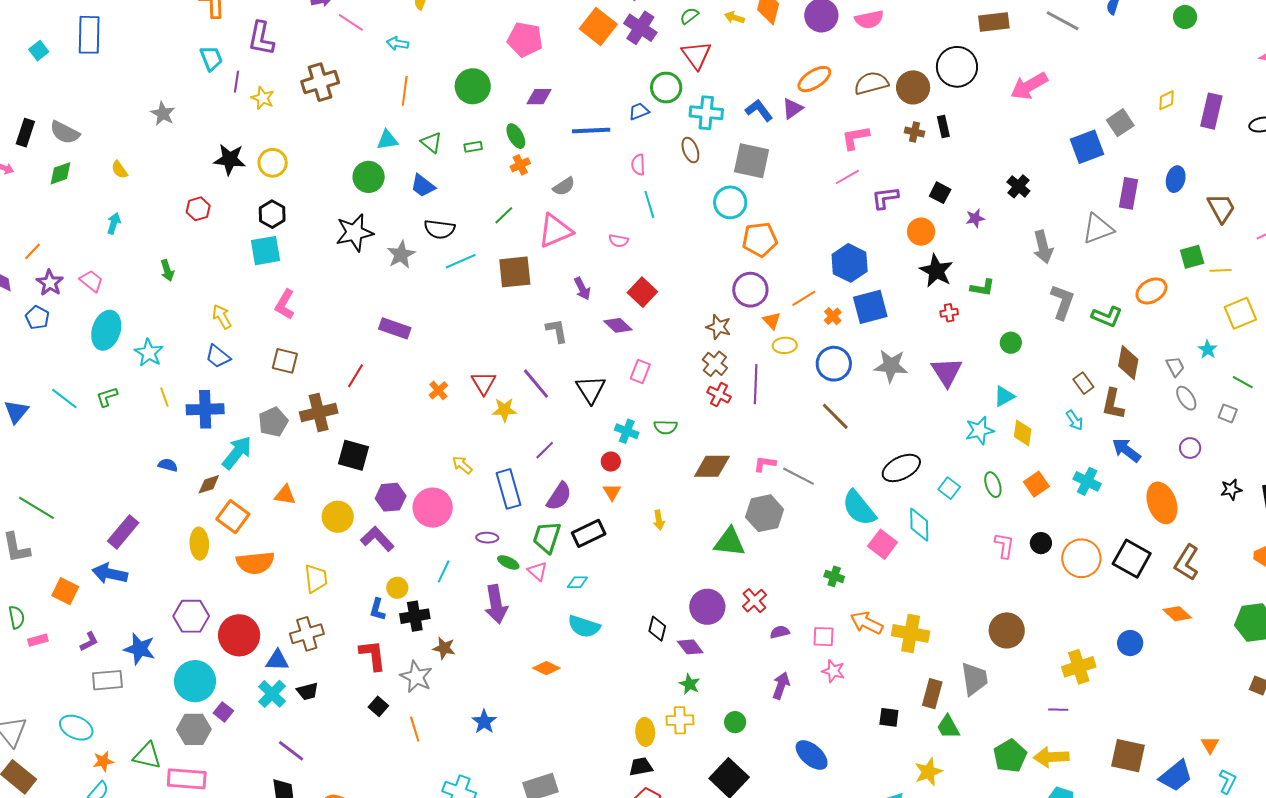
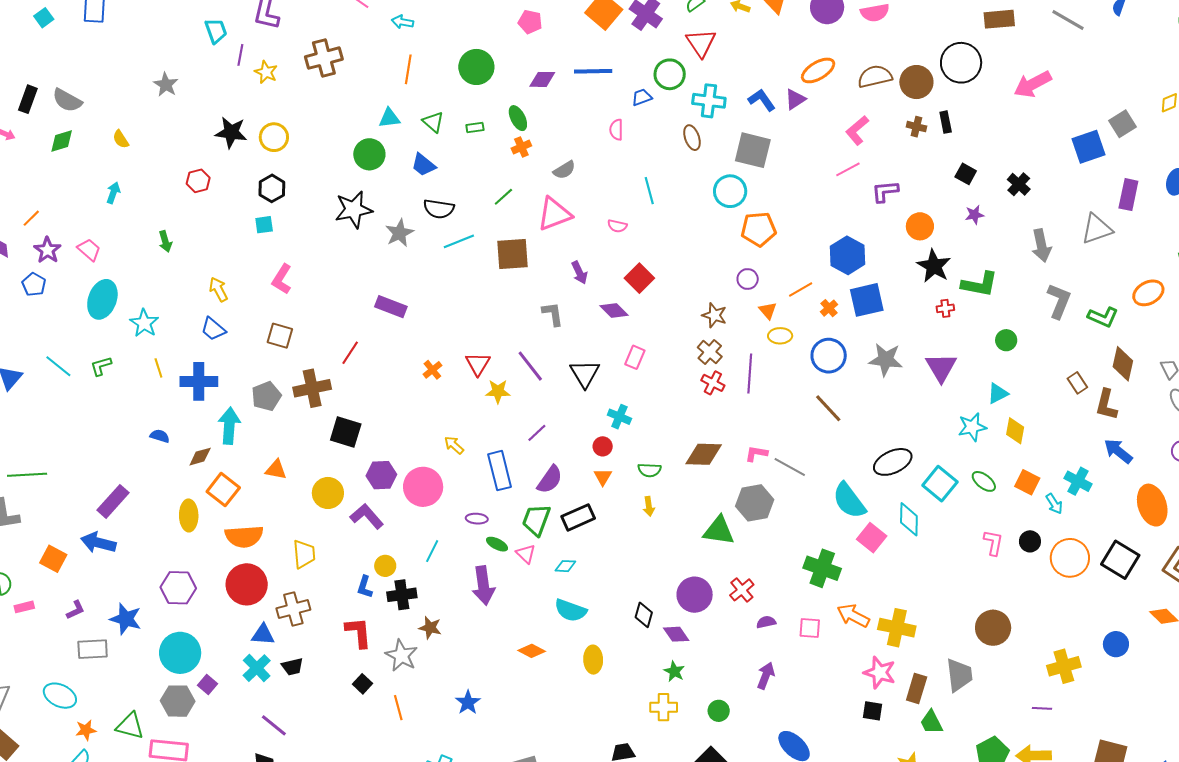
pink pentagon: (525, 39) -> (530, 22), size x0.7
blue line: (591, 130) -> (593, 71), moved
pink L-shape: (855, 138) -> (857, 130), turned -32
pink semicircle: (638, 165) -> (616, 130), moved
black square: (940, 193) -> (966, 174), moved
cyan square: (266, 251) -> (264, 225), size x0.6
green L-shape: (983, 288) -> (980, 284), size x1.5
purple circle: (750, 290) -> (748, 279), size x0.6
cyan arrow: (1075, 420) -> (1054, 504), moved
green semicircle: (666, 427) -> (649, 470), moved
cyan arrow: (237, 453) -> (229, 426), turned -36
orange square: (1036, 484) -> (1027, 482), turned -30
green ellipse: (993, 485) -> (984, 481), turned -35
cyan square: (949, 488) -> (940, 484), size x1.6
green line: (36, 508) -> (27, 475), turned -36
green cross: (834, 576) -> (822, 568), size x1.8
red circle: (239, 635) -> (247, 584), moved
pink star: (833, 671) -> (880, 673), moved, size x1.4
yellow ellipse: (645, 732) -> (593, 660), moved

